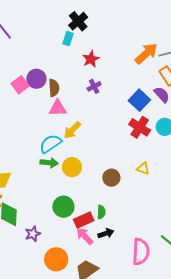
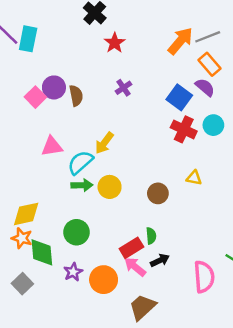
cyan rectangle: (68, 39) -> (28, 39), moved, size x1.5
red star: (91, 59) -> (115, 43), moved
pink triangle: (58, 108) -> (52, 146), moved
green circle: (63, 207) -> (77, 232), moved
orange circle: (56, 259) -> (104, 280), moved

